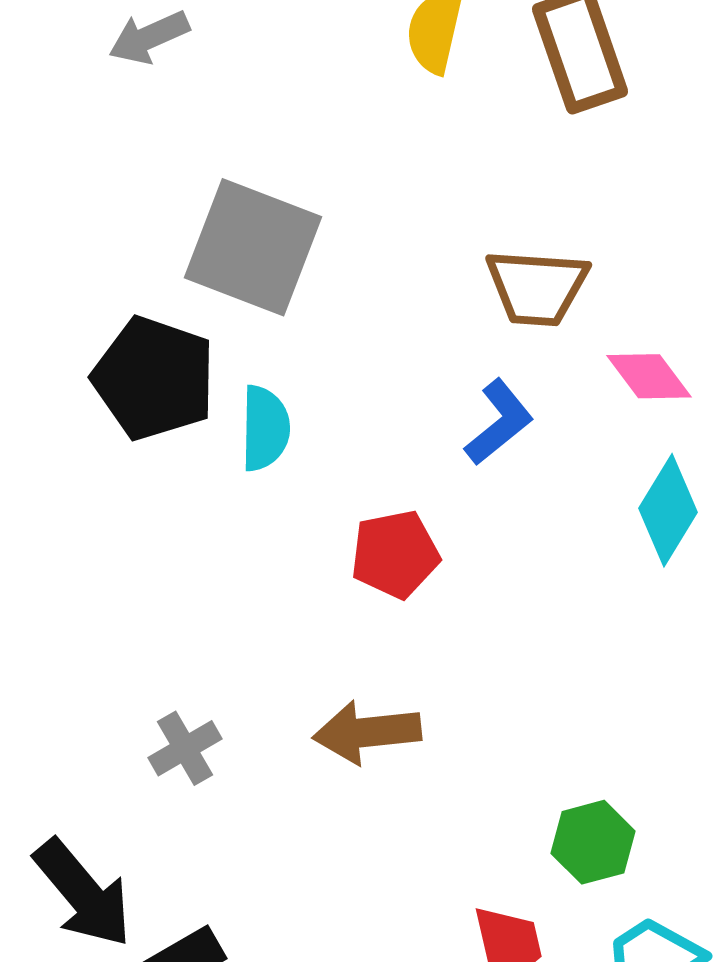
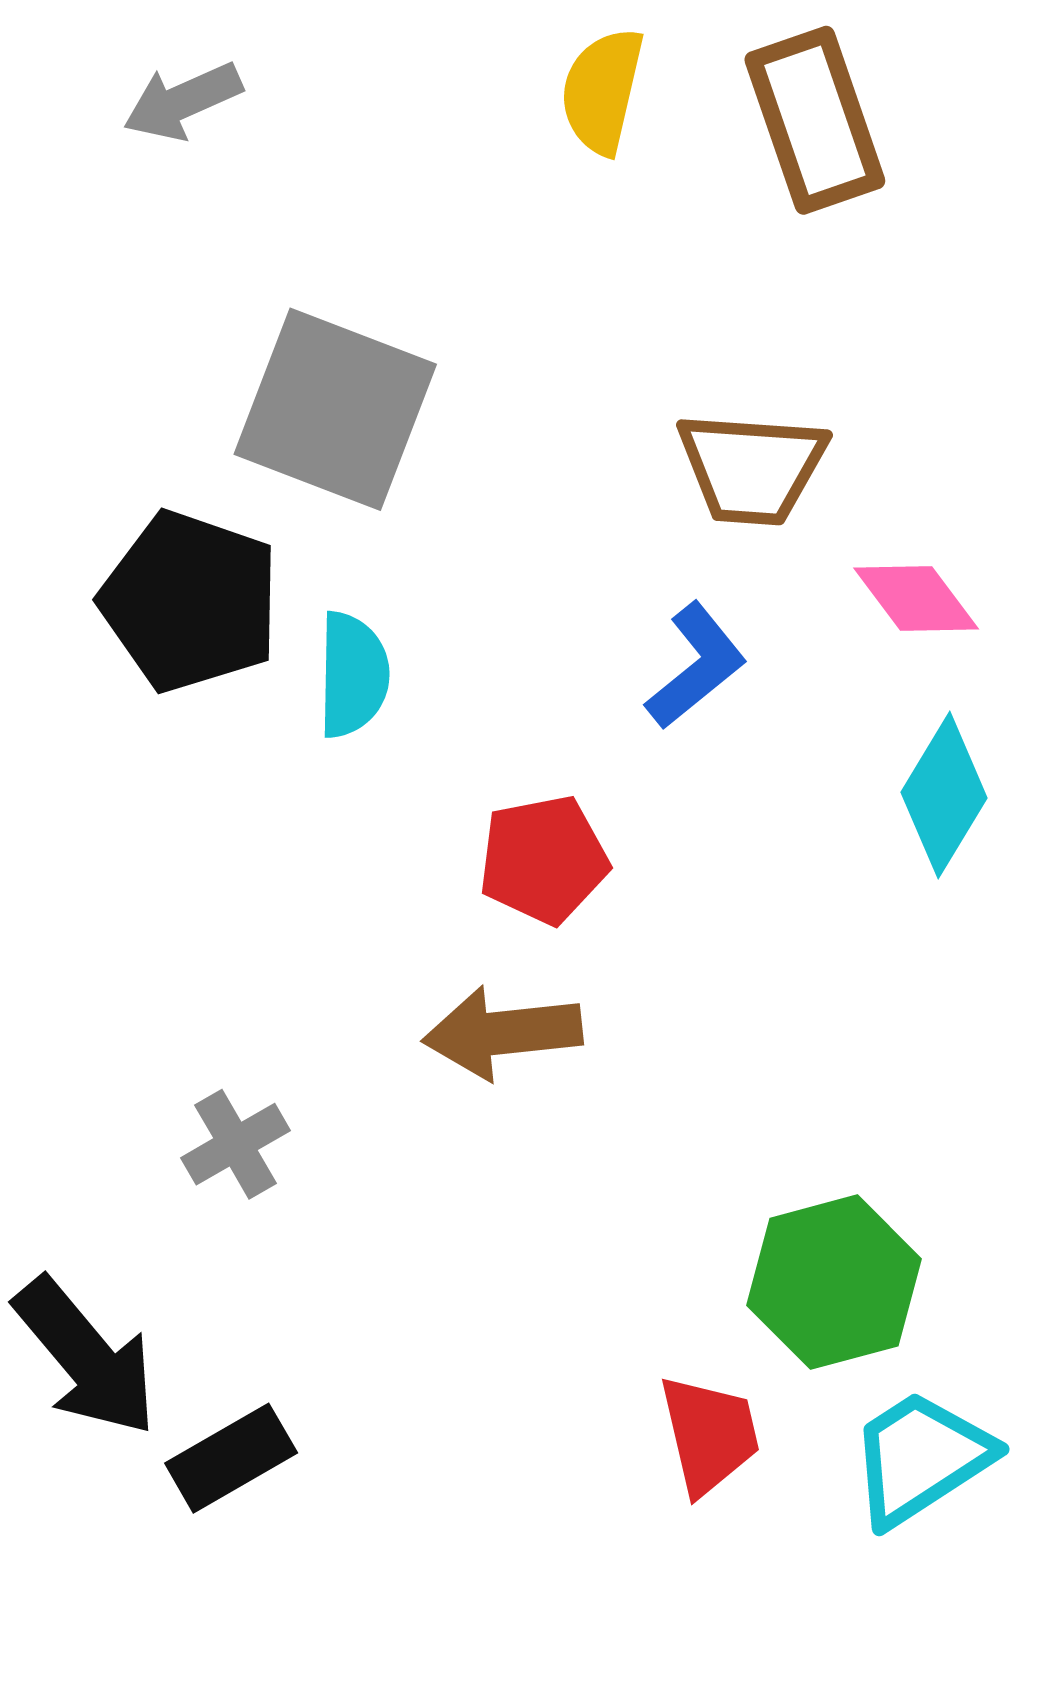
brown arrow: (367, 732) -> (502, 1033), moved
green hexagon: (593, 842) -> (834, 1282), size x1.4

